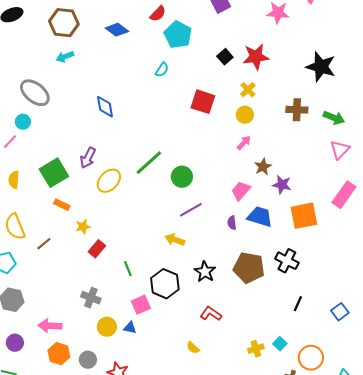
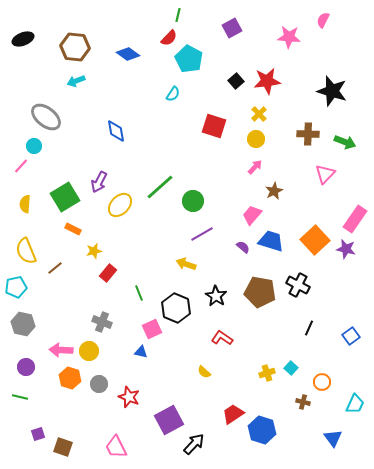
pink triangle: (340, 150) -> (325, 174), moved
purple star: (282, 185) -> (346, 249), moved
orange square: (304, 216) -> (315, 240), turned -32
purple semicircle: (232, 223) -> (243, 247), turned 136
yellow circle: (107, 327) -> (89, 351), moved
orange circle: (311, 358) -> (322, 382), size x0.7

